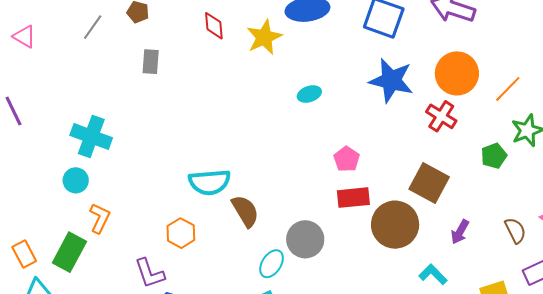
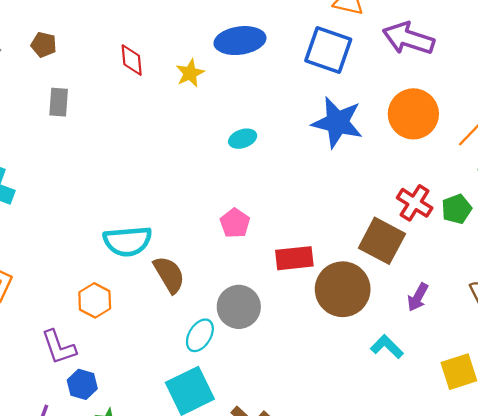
yellow star: (264, 37) -> (190, 73), size x0.7
red cross: (441, 116) -> (415, 203), moved
pink pentagon: (347, 159) -> (235, 223), moved

